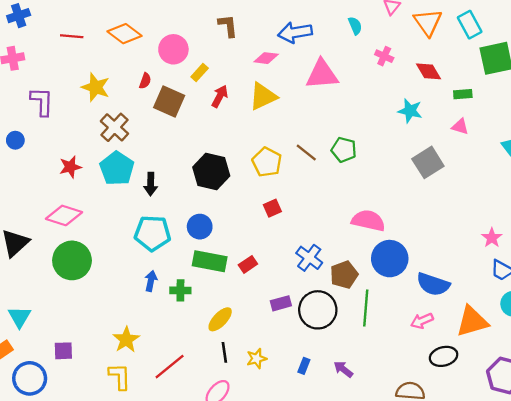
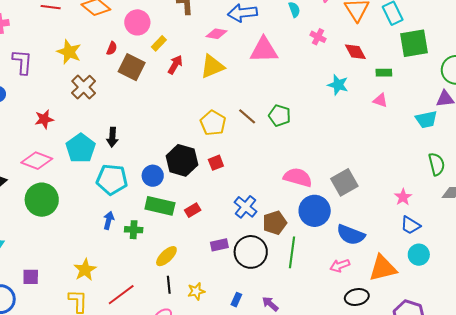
gray square: (428, 162) -> (344, 182), moved
cyan pentagon: (117, 168) -> (81, 148), moved
black hexagon: (211, 172) -> (182, 160), moved

